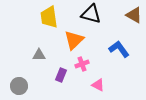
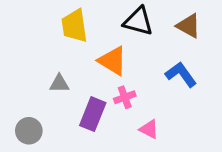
brown triangle: (134, 15) -> (189, 26), moved
orange triangle: (74, 40) -> (113, 61), turned -45
purple rectangle: (61, 75) -> (93, 114), size x1.5

